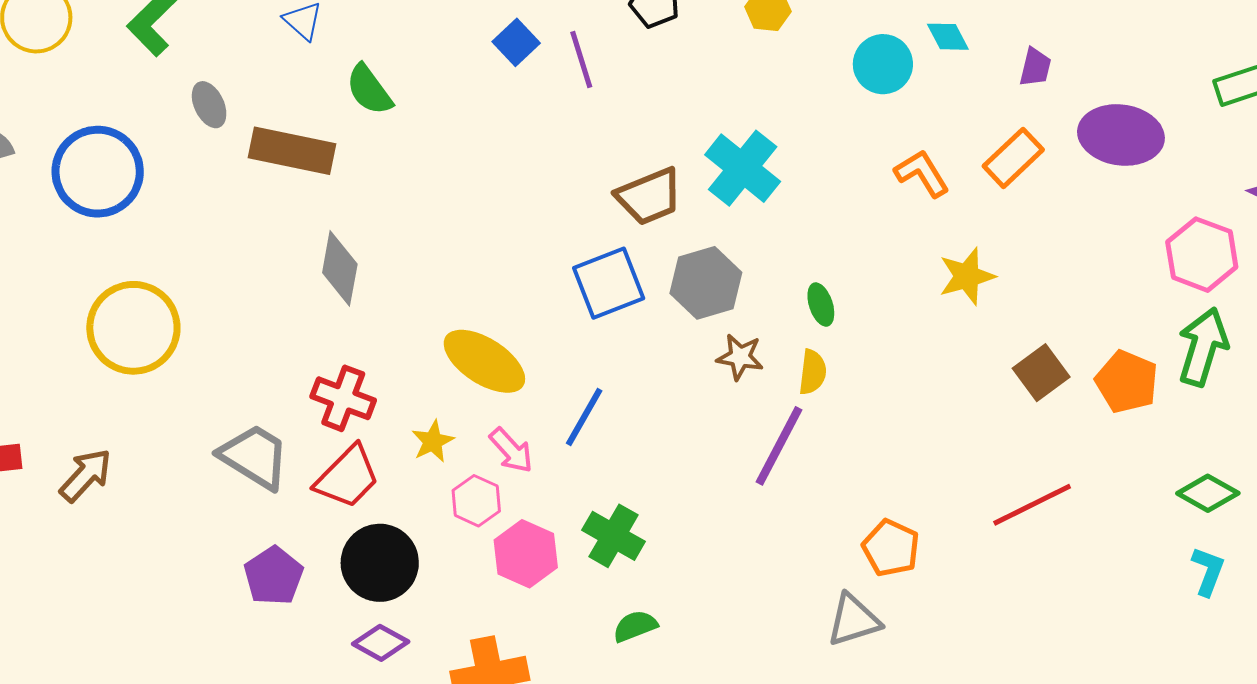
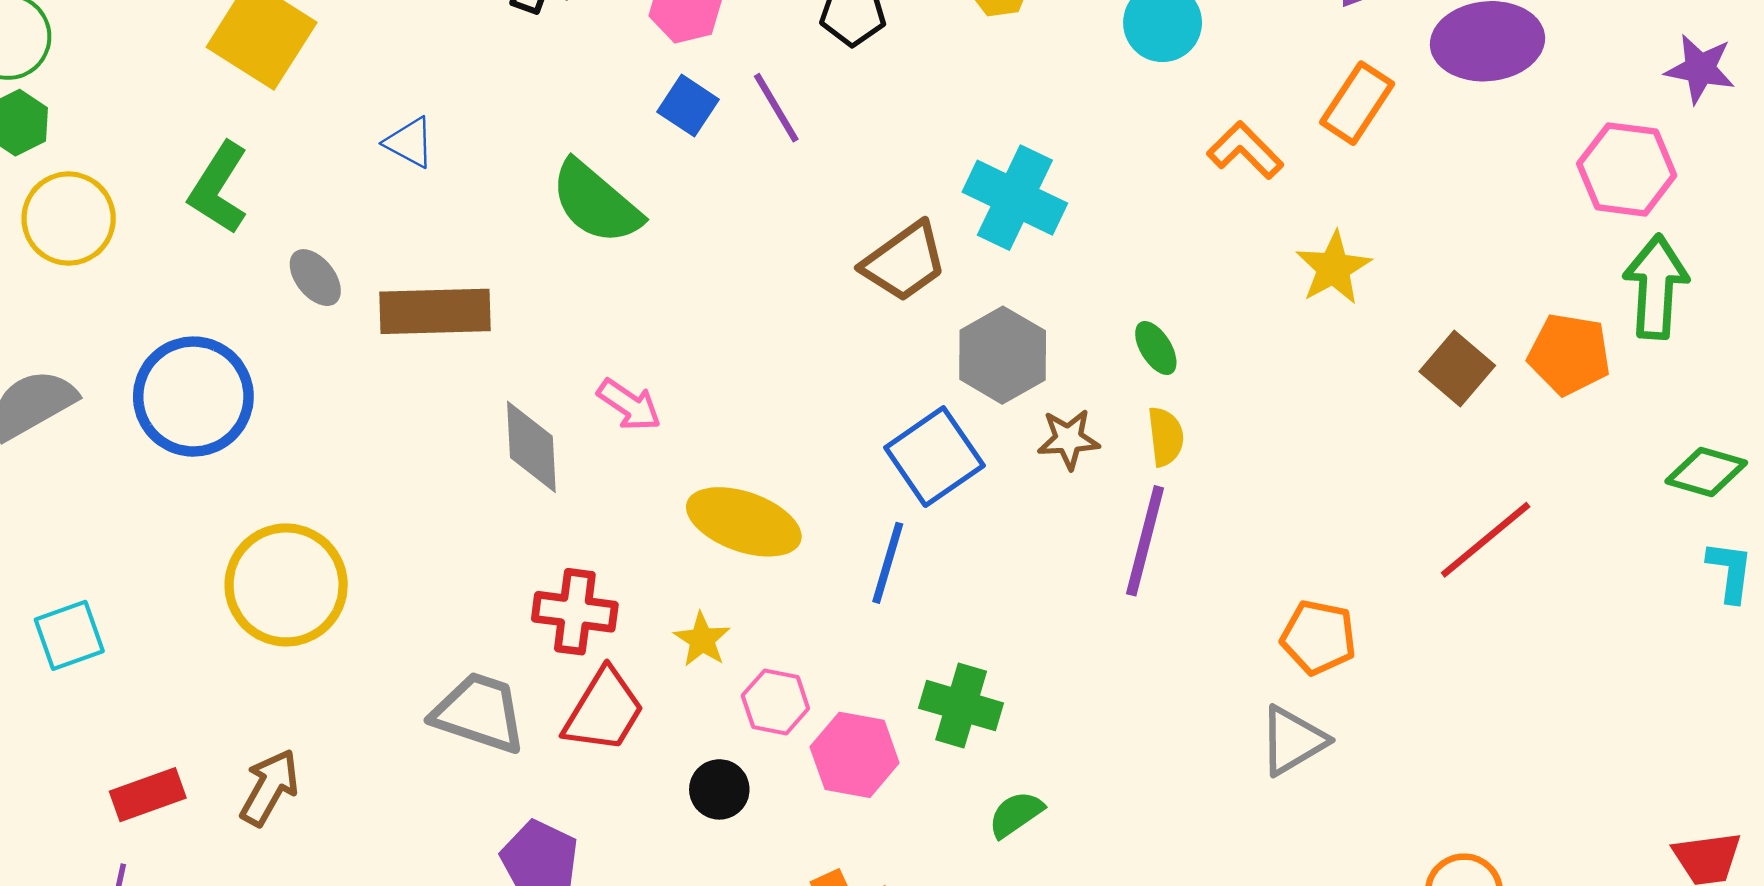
green semicircle: (369, 90) -> (596, 202), moved, size x1.4
blue square: (609, 283) -> (934, 457), moved
pink arrow: (511, 450) -> (629, 405), moved
black circle: (380, 563) -> (719, 789), moved, size x0.6

